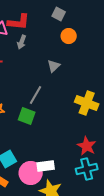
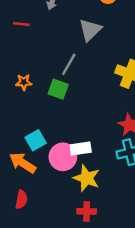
gray triangle: (54, 66) -> (90, 30), size x1.5

